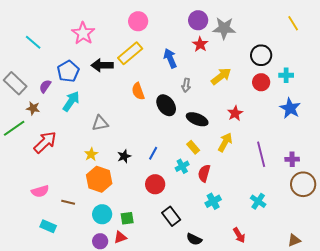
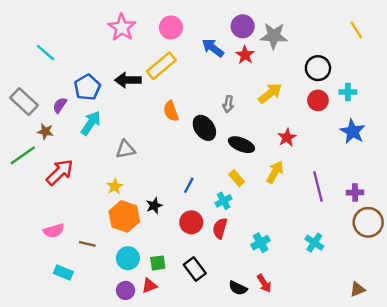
pink star: (83, 33) -> (122, 27), moved
blue arrow: (170, 58) -> (213, 48), moved, turned -30
black star: (124, 156) -> (154, 206), moved
red semicircle: (204, 173) -> (220, 228), moved
black rectangle: (171, 216) -> (195, 269), moved
red arrow: (239, 235) -> (264, 283), moved

